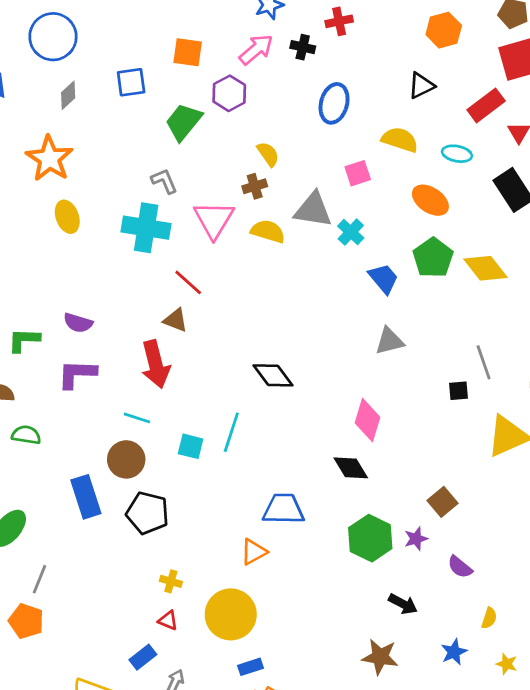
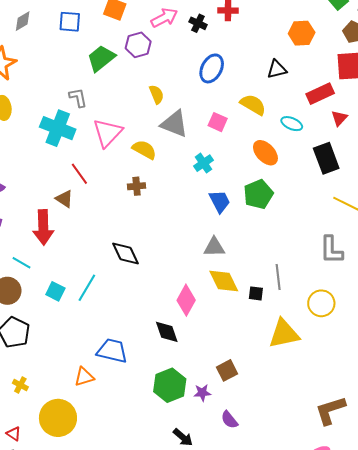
pink square: (358, 173) -> (218, 122), turned 30
brown cross: (255, 186) -> (137, 186), moved
gray triangle: (313, 210) -> (174, 124), moved
yellow diamond: (485, 268) -> (224, 281), moved
red triangle: (168, 620) -> (14, 434), moved

